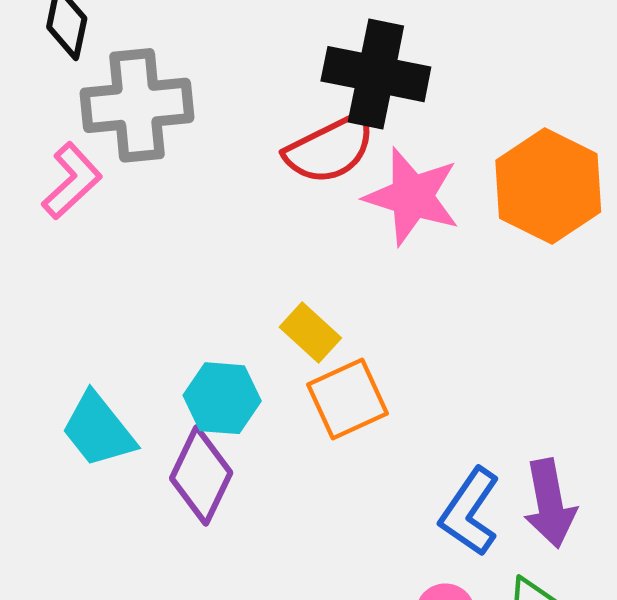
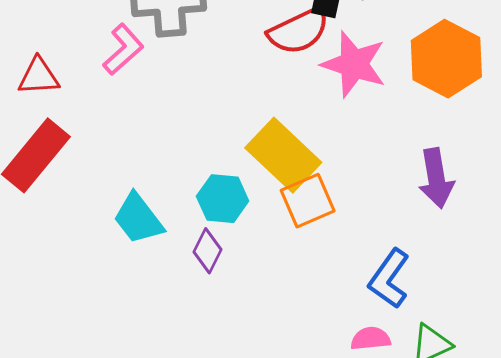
yellow rectangle: (310, 332) -> (283, 155), size x1.8
purple diamond: (201, 475) -> (207, 251), size x0.7
purple arrow: (550, 503) -> (436, 178), moved

